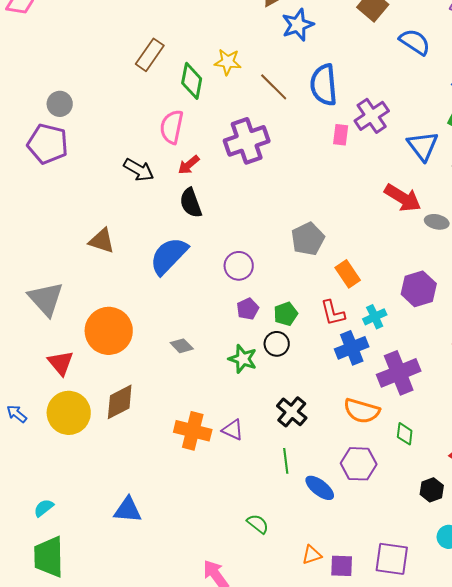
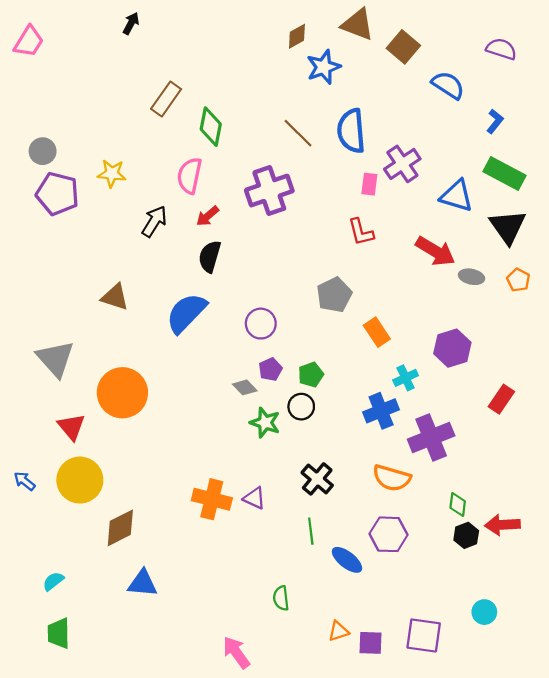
yellow star: (228, 62) -> (112, 173), moved
gray circle: (60, 104) -> (43, 151), moved
blue triangle: (423, 146) -> (457, 196), turned -36
black arrow: (139, 170) -> (154, 221), turned -88
black semicircle: (191, 203) -> (210, 257), turned 36
red L-shape: (333, 313) -> (361, 232), moved
gray diamond: (182, 346) -> (245, 387), moved
brown diamond: (120, 402) -> (120, 528), moved
green diamond: (405, 434) -> (458, 505), moved
black hexagon: (432, 490) -> (466, 535), moved
green semicircle: (258, 524) -> (281, 598), turned -135
green trapezoid: (49, 557) -> (59, 633), size x0.7

